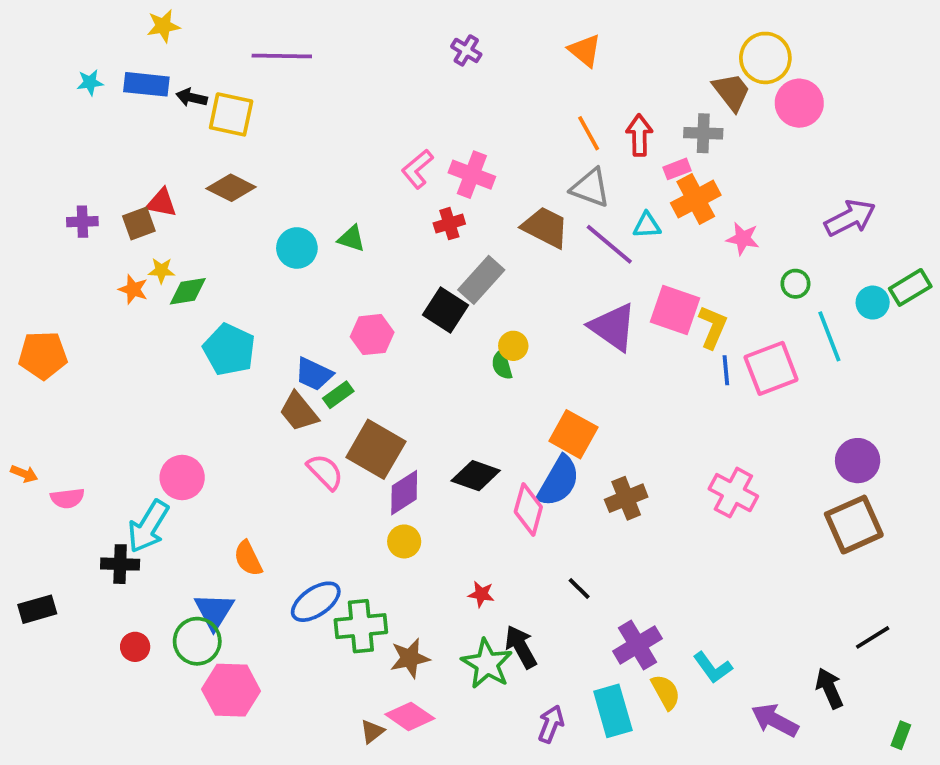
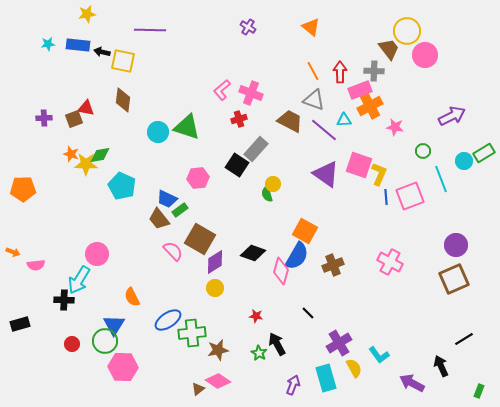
pink rectangle: (677, 169) -> (360, 90), size x1.6
brown diamond: (231, 188) -> (123, 100), turned 70
green triangle: (351, 239) -> (187, 127), size x1.8
yellow star: (161, 271) -> (86, 164), moved, size x1.6
green star: (487, 664) -> (259, 353), size x0.6

